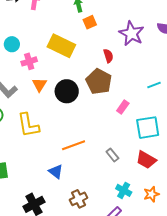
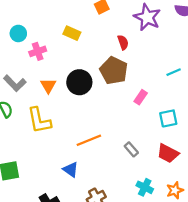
yellow rectangle: (61, 46) -> (72, 33), size x0.6
orange triangle: (39, 85) -> (48, 86), moved
cyan square: (148, 128) -> (168, 118), size x0.7

